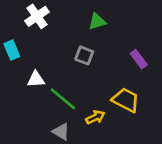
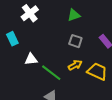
gray square: (84, 55) -> (75, 41), moved
yellow arrow: (95, 117) -> (75, 65), moved

